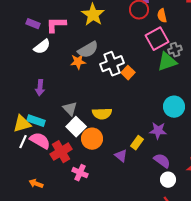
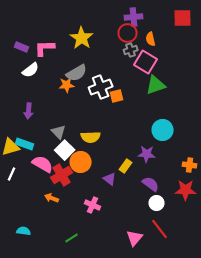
pink square: (157, 39) -> (146, 62), turned -30
gray cross: (175, 50) -> (131, 50), moved
orange square: (128, 73) -> (117, 96), turned 32
pink semicircle: (40, 141) -> (43, 164), moved
white line: (23, 142) -> (12, 174), moved
red cross: (61, 152) -> (62, 175), moved
pink cross: (80, 173) -> (93, 205), moved
orange arrow: (36, 184) -> (52, 198), moved

